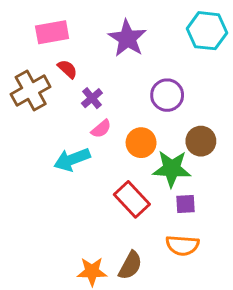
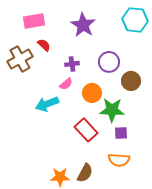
purple cross: (92, 98) -> (72, 64), moved, turned 32
brown circle: (201, 141) -> (131, 81), moved

